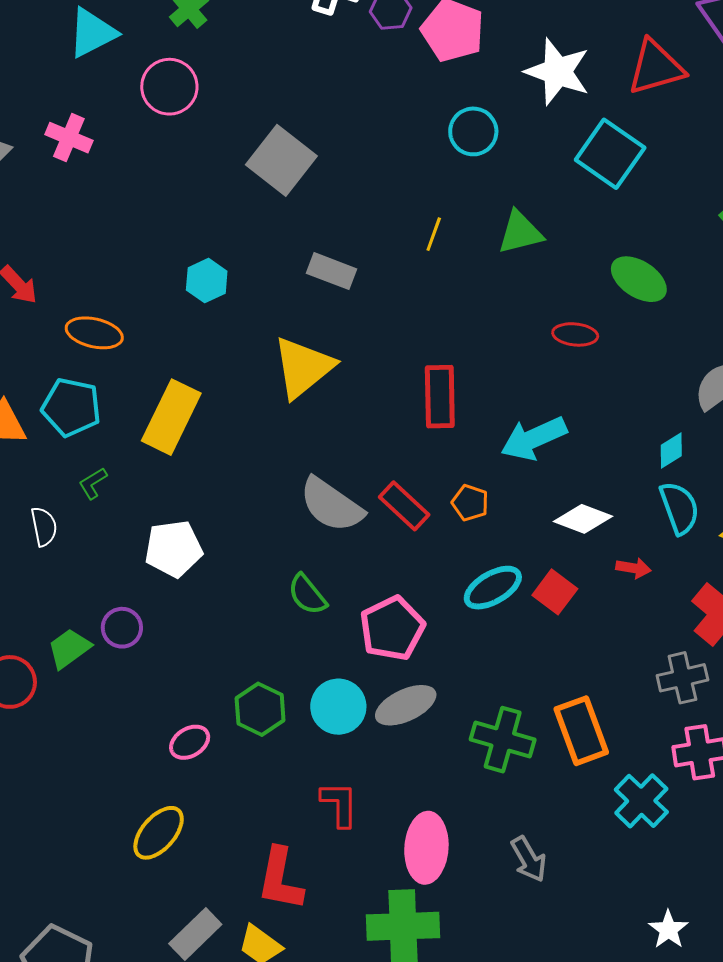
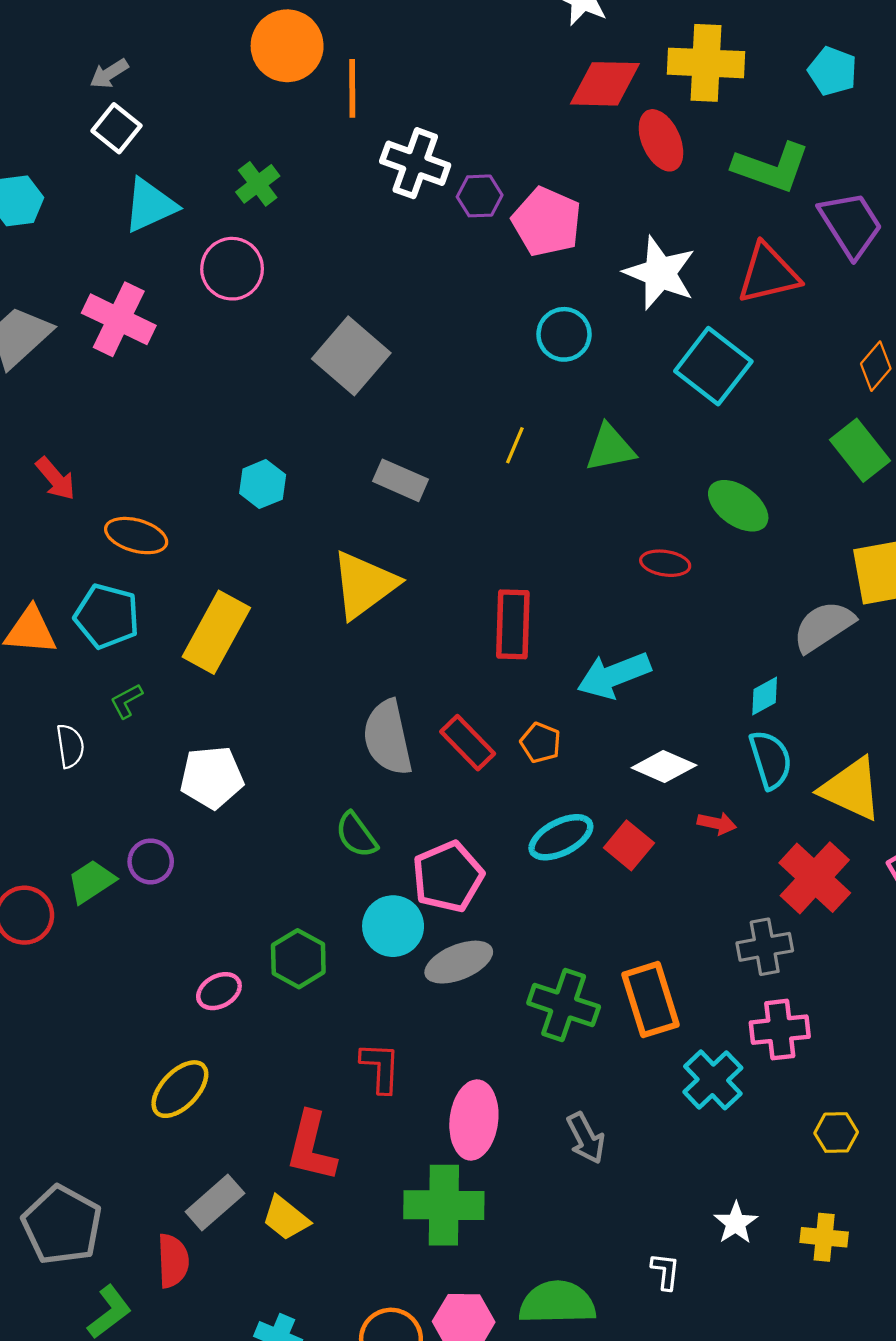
pink cross: (69, 138) -> (119, 319), size x1.4
gray semicircle: (331, 505) -> (388, 738), turned 40
cyan circle: (338, 707) -> (393, 926), moved

